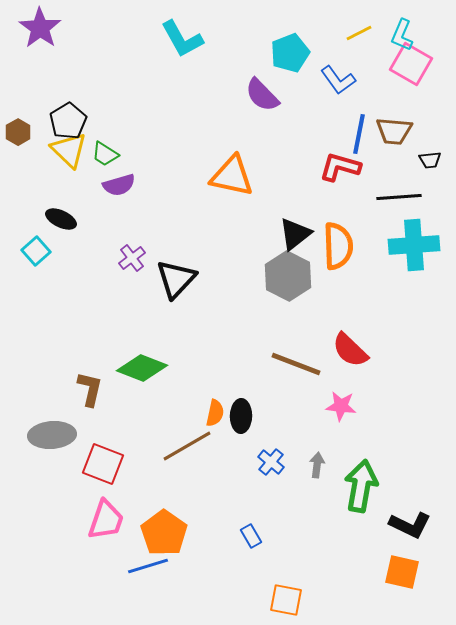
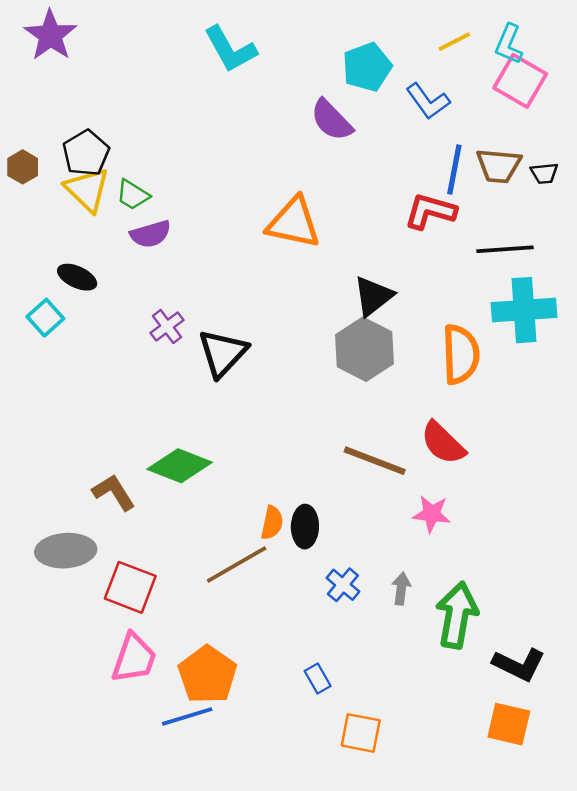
black trapezoid: (430, 160) -> (544, 173), moved
orange semicircle: (338, 246) -> (461, 354), moved
brown L-shape: (90, 389) -> (114, 492), turned -45
orange square: (286, 600) -> (361, 733), moved

